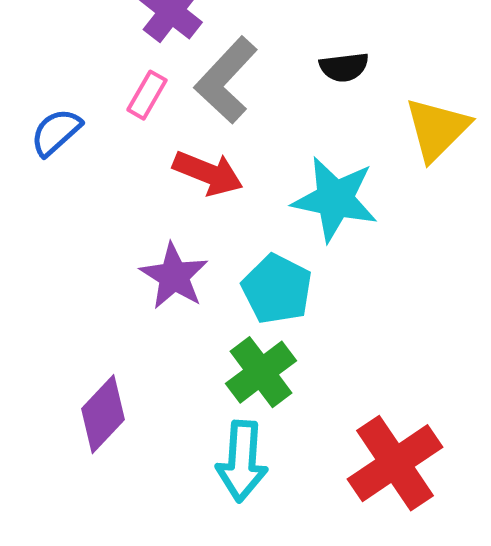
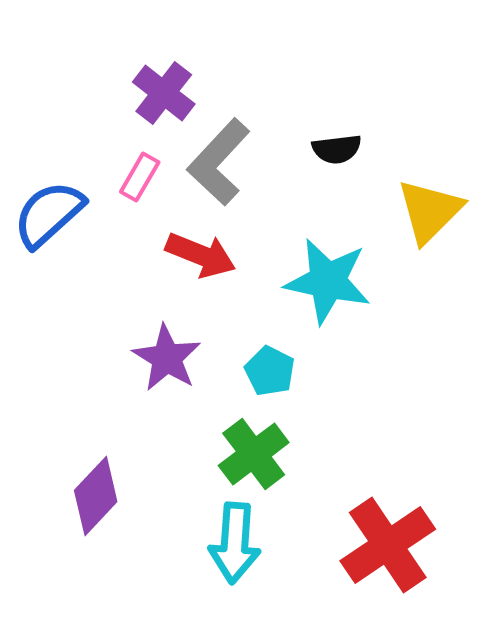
blue semicircle: (56, 132) -> (49, 214), size x1.4
cyan pentagon: (277, 289) -> (270, 371), size x0.7

